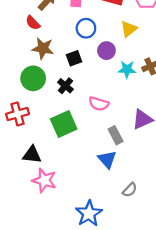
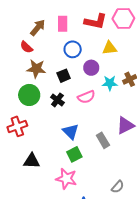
yellow triangle: (129, 29) -> (110, 48), turned 35
pink semicircle: (99, 104) -> (86, 97), moved, turned -36
green square: (64, 124) -> (74, 154), moved, size x0.7
blue triangle: (107, 159) -> (71, 132), moved
pink star: (44, 180) -> (66, 179), moved

